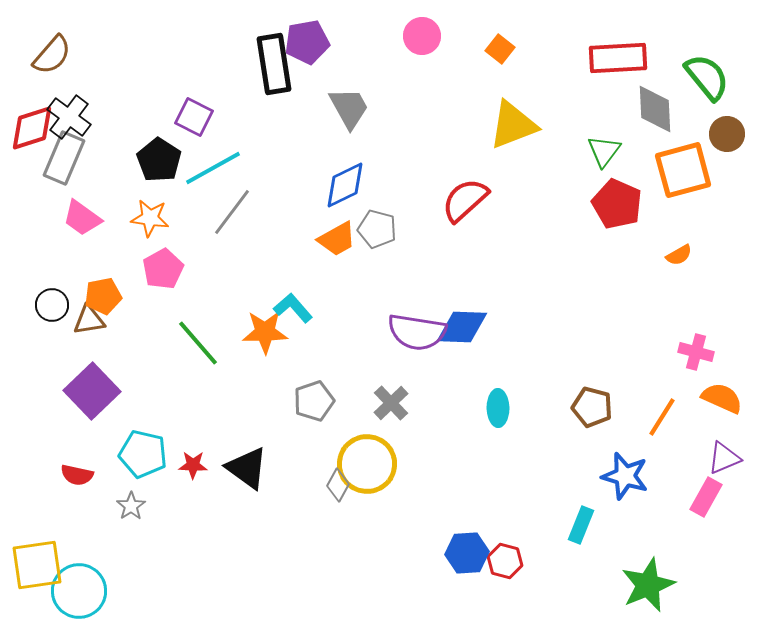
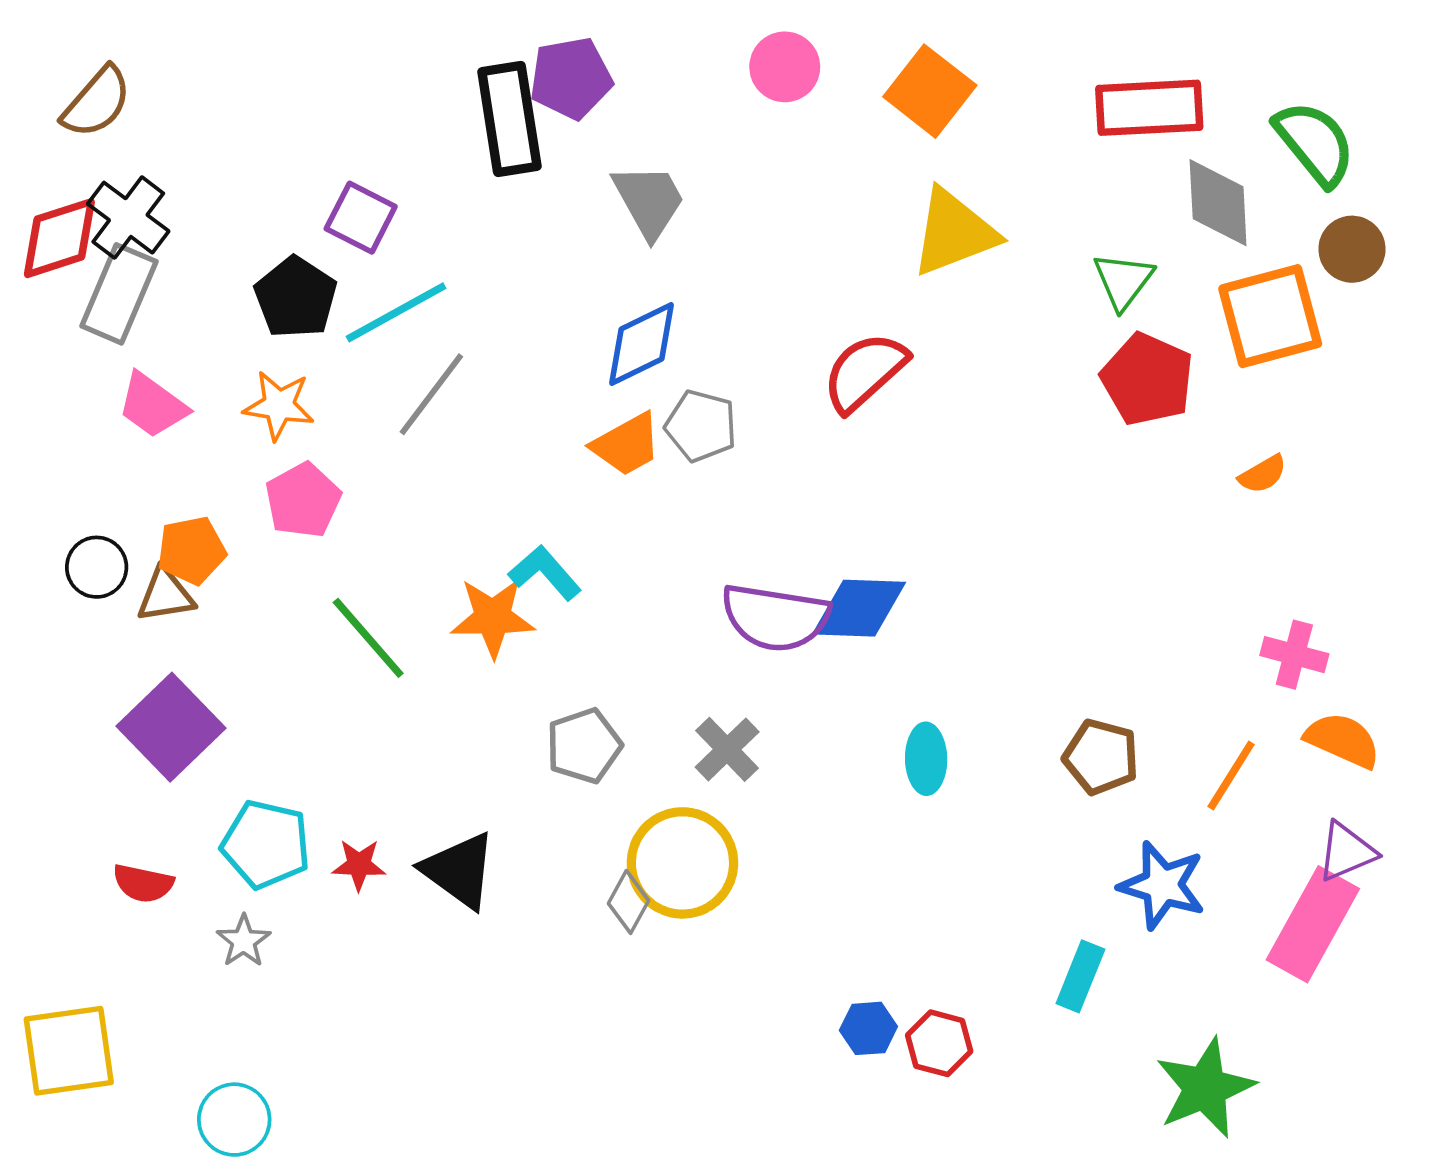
orange square: (500, 49) -> (930, 91), size x1.6
pink rectangle: (706, 497) -> (1313, 924), size x1.5
blue hexagon: (467, 553) -> (868, 1028), size x0.7
cyan circle: (79, 591) -> (234, 1120), moved, size x0.7

